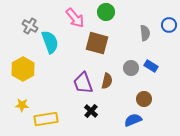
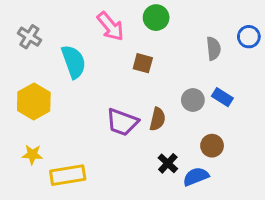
gray cross: (30, 26) -> (29, 37), moved
brown square: (97, 43) -> (143, 63), size x0.6
purple trapezoid: (83, 83) -> (122, 122), turned -50
black cross: (91, 111) -> (168, 163), moved

